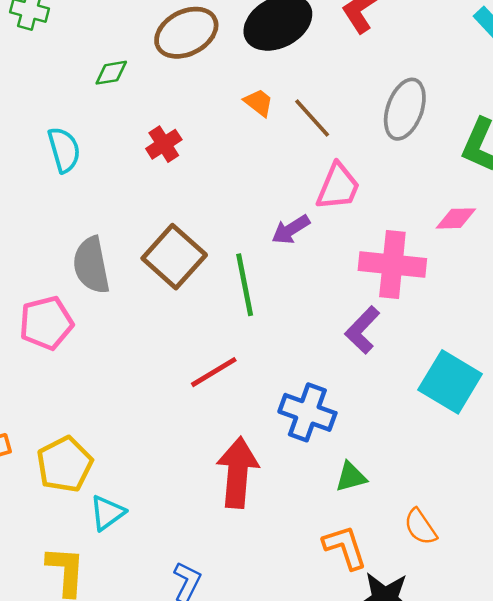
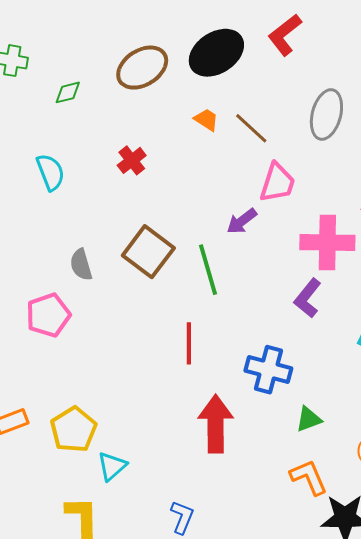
green diamond: (111, 73) -> (68, 92), moved
gray semicircle: (91, 265) -> (81, 265), size x0.7
red line: (214, 372) -> (189, 343), turned -54

